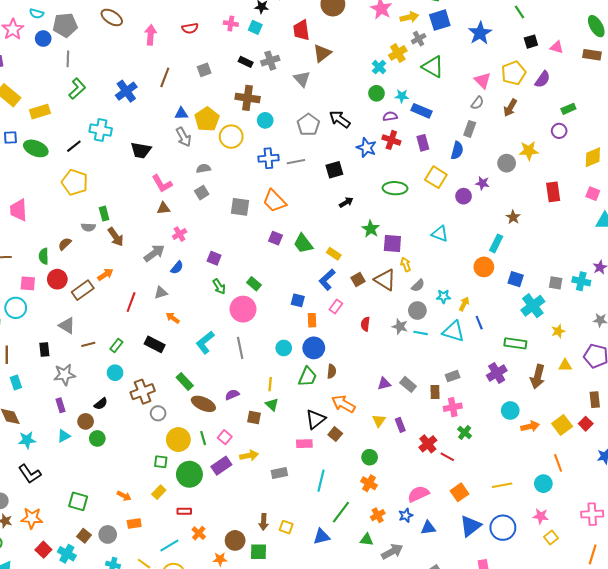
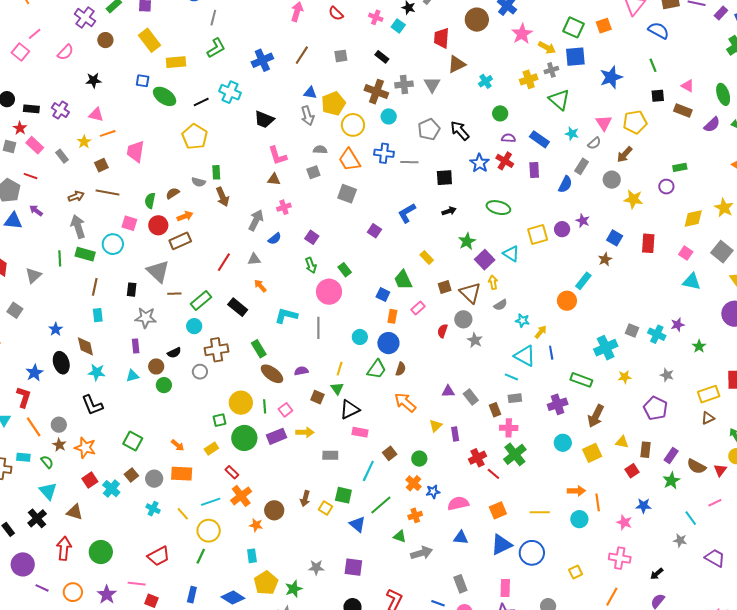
yellow arrow: (409, 17) -> (547, 48), turned 30
red semicircle: (190, 28) -> (336, 13), turned 42
pink triangle: (557, 47) -> (688, 86), moved
brown rectangle: (592, 55) -> (683, 110), moved
gray cross: (270, 61) -> (404, 84), moved
cyan cross: (379, 67) -> (485, 81), moved
purple semicircle: (543, 79) -> (712, 125), moved
cyan star: (402, 96) -> (572, 134), moved
gray circle: (507, 163) -> (612, 180), moved
yellow square: (436, 177) -> (538, 234), moved, turned 30
orange trapezoid: (274, 201) -> (349, 160), moved
cyan triangle: (440, 234) -> (511, 254), moved
green trapezoid: (303, 244) -> (403, 280), moved
purple square: (392, 244) -> (485, 260), turned 30
gray arrow: (154, 253) -> (256, 220), turned -40
orange arrow: (105, 275) -> (185, 216), moved
blue square: (516, 279) -> (615, 238), moved
blue L-shape: (327, 280) -> (407, 213), moved
gray circle: (417, 311) -> (463, 319), moved
gray triangle: (67, 326) -> (158, 271), size x1.4
cyan line: (421, 333) -> (511, 377), moved
cyan L-shape: (205, 342) -> (286, 316), turned 40
green rectangle: (116, 346) -> (201, 301), size x1.5
yellow triangle: (565, 365) -> (622, 442), moved
brown rectangle: (435, 392) -> (495, 410), turned -32
gray circle: (158, 413) -> (200, 372), moved
black triangle: (315, 419) -> (350, 409), moved
yellow square: (562, 425) -> (592, 453), moved
orange arrow: (530, 426) -> (576, 491), moved
green cross: (465, 432) -> (515, 454), size x1.6
brown square: (335, 434) -> (390, 453), moved
green square: (161, 462) -> (220, 420), turned -32
red rectangle: (184, 511) -> (232, 472), turned 32
blue star: (406, 515) -> (433, 492), moved
pink star: (541, 516) -> (624, 522), moved
orange rectangle: (134, 523) -> (182, 474), size x1.5
orange cross: (199, 533) -> (241, 496), size x1.5
blue triangle: (322, 537) -> (357, 524), turned 42
green square: (258, 552) -> (343, 495), moved

